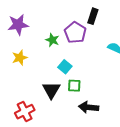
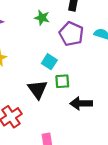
purple pentagon: (75, 33) -> (71, 34), moved
green star: (52, 40) -> (42, 18), moved

